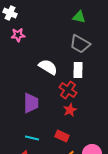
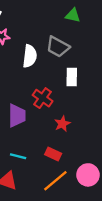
gray trapezoid: (80, 44) -> (58, 47), moved
white semicircle: (48, 67) -> (30, 56), moved, turned 66
red cross: (68, 90) -> (43, 98), moved

